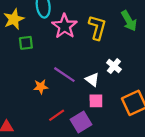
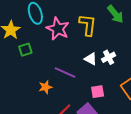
white cross: (114, 66) -> (109, 57), turned 32
white triangle: (92, 80) -> (91, 59), moved

